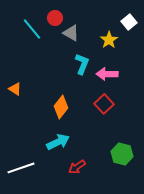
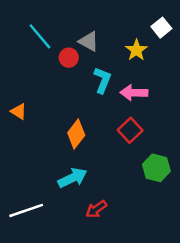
red circle: (55, 18) -> (69, 58), moved
green hexagon: (122, 154) -> (156, 168), moved

